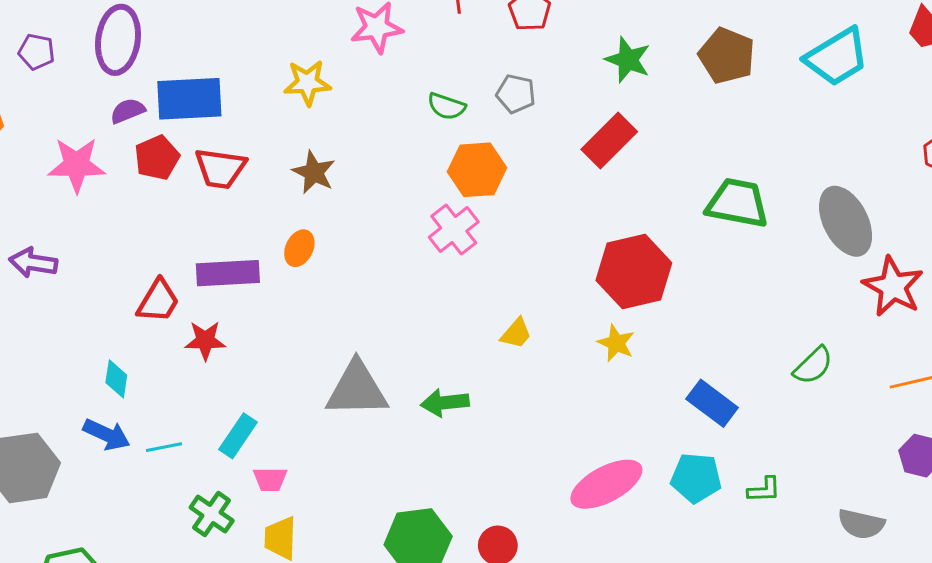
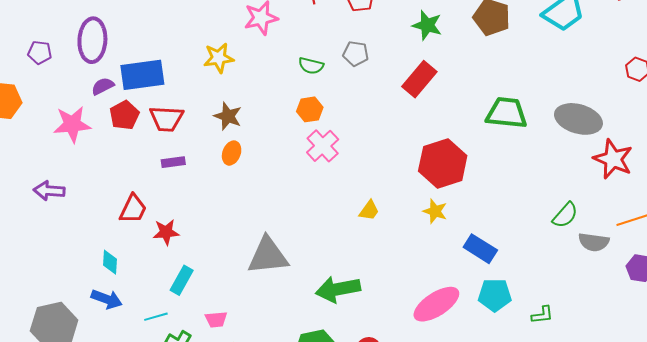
orange hexagon: (477, 170) -> (310, 109), moved, size x0.7
gray ellipse: (846, 221) -> (578, 119), turned -42
orange ellipse: (299, 248) -> (232, 153), moved
purple rectangle: (228, 273) -> (173, 162), moved, size x0.6
green arrow: (445, 403) -> (338, 289), moved, size x1.4
blue rectangle: (712, 403) -> (480, 249), moved
cyan rectangle: (238, 436) -> (182, 280), moved
cyan line: (164, 447) -> (156, 317), moved
green L-shape: (764, 490) -> (542, 315), moved
gray semicircle: (861, 524) -> (594, 242), moved

